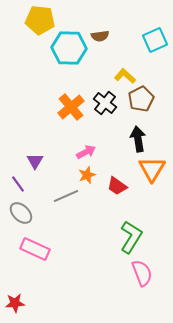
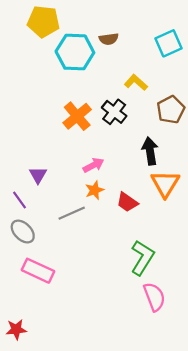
brown pentagon: (141, 99) -> (171, 110), moved

